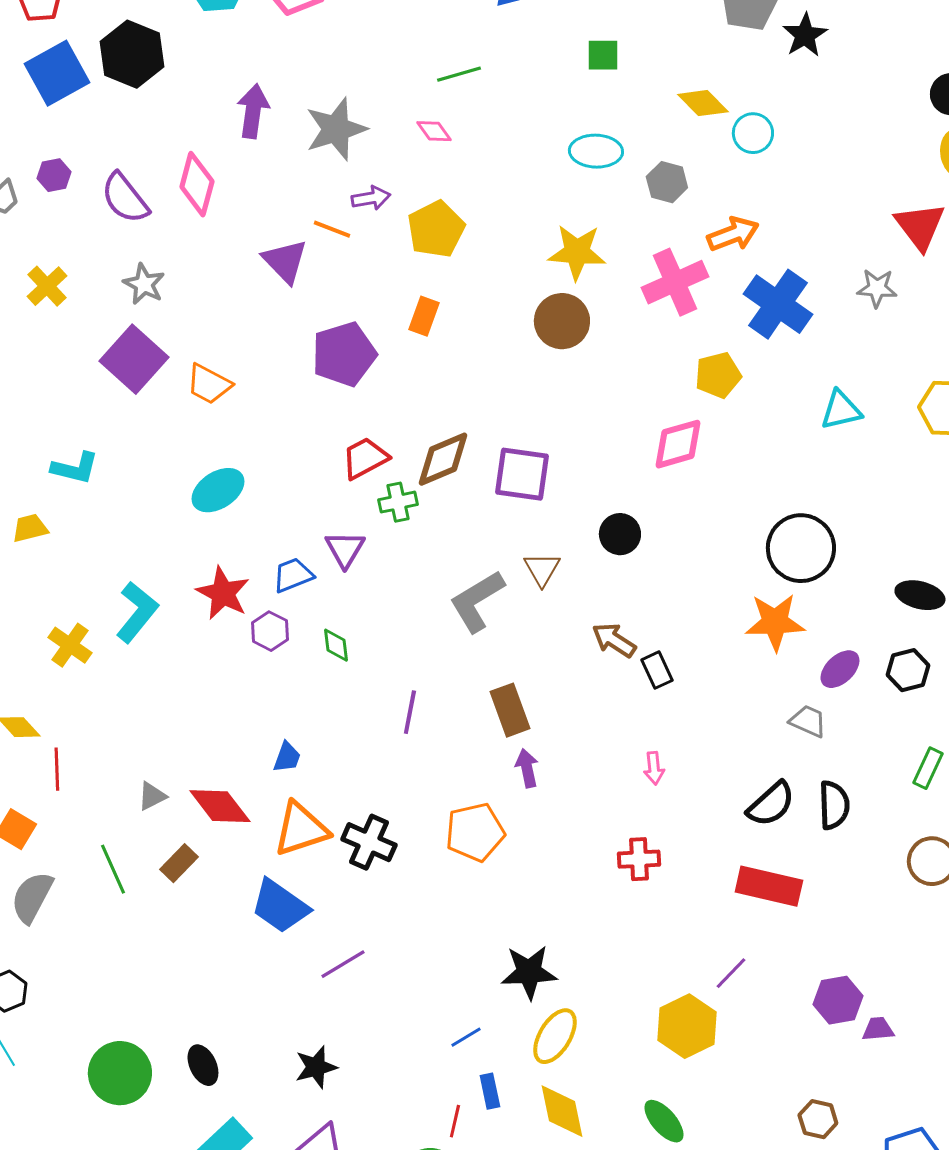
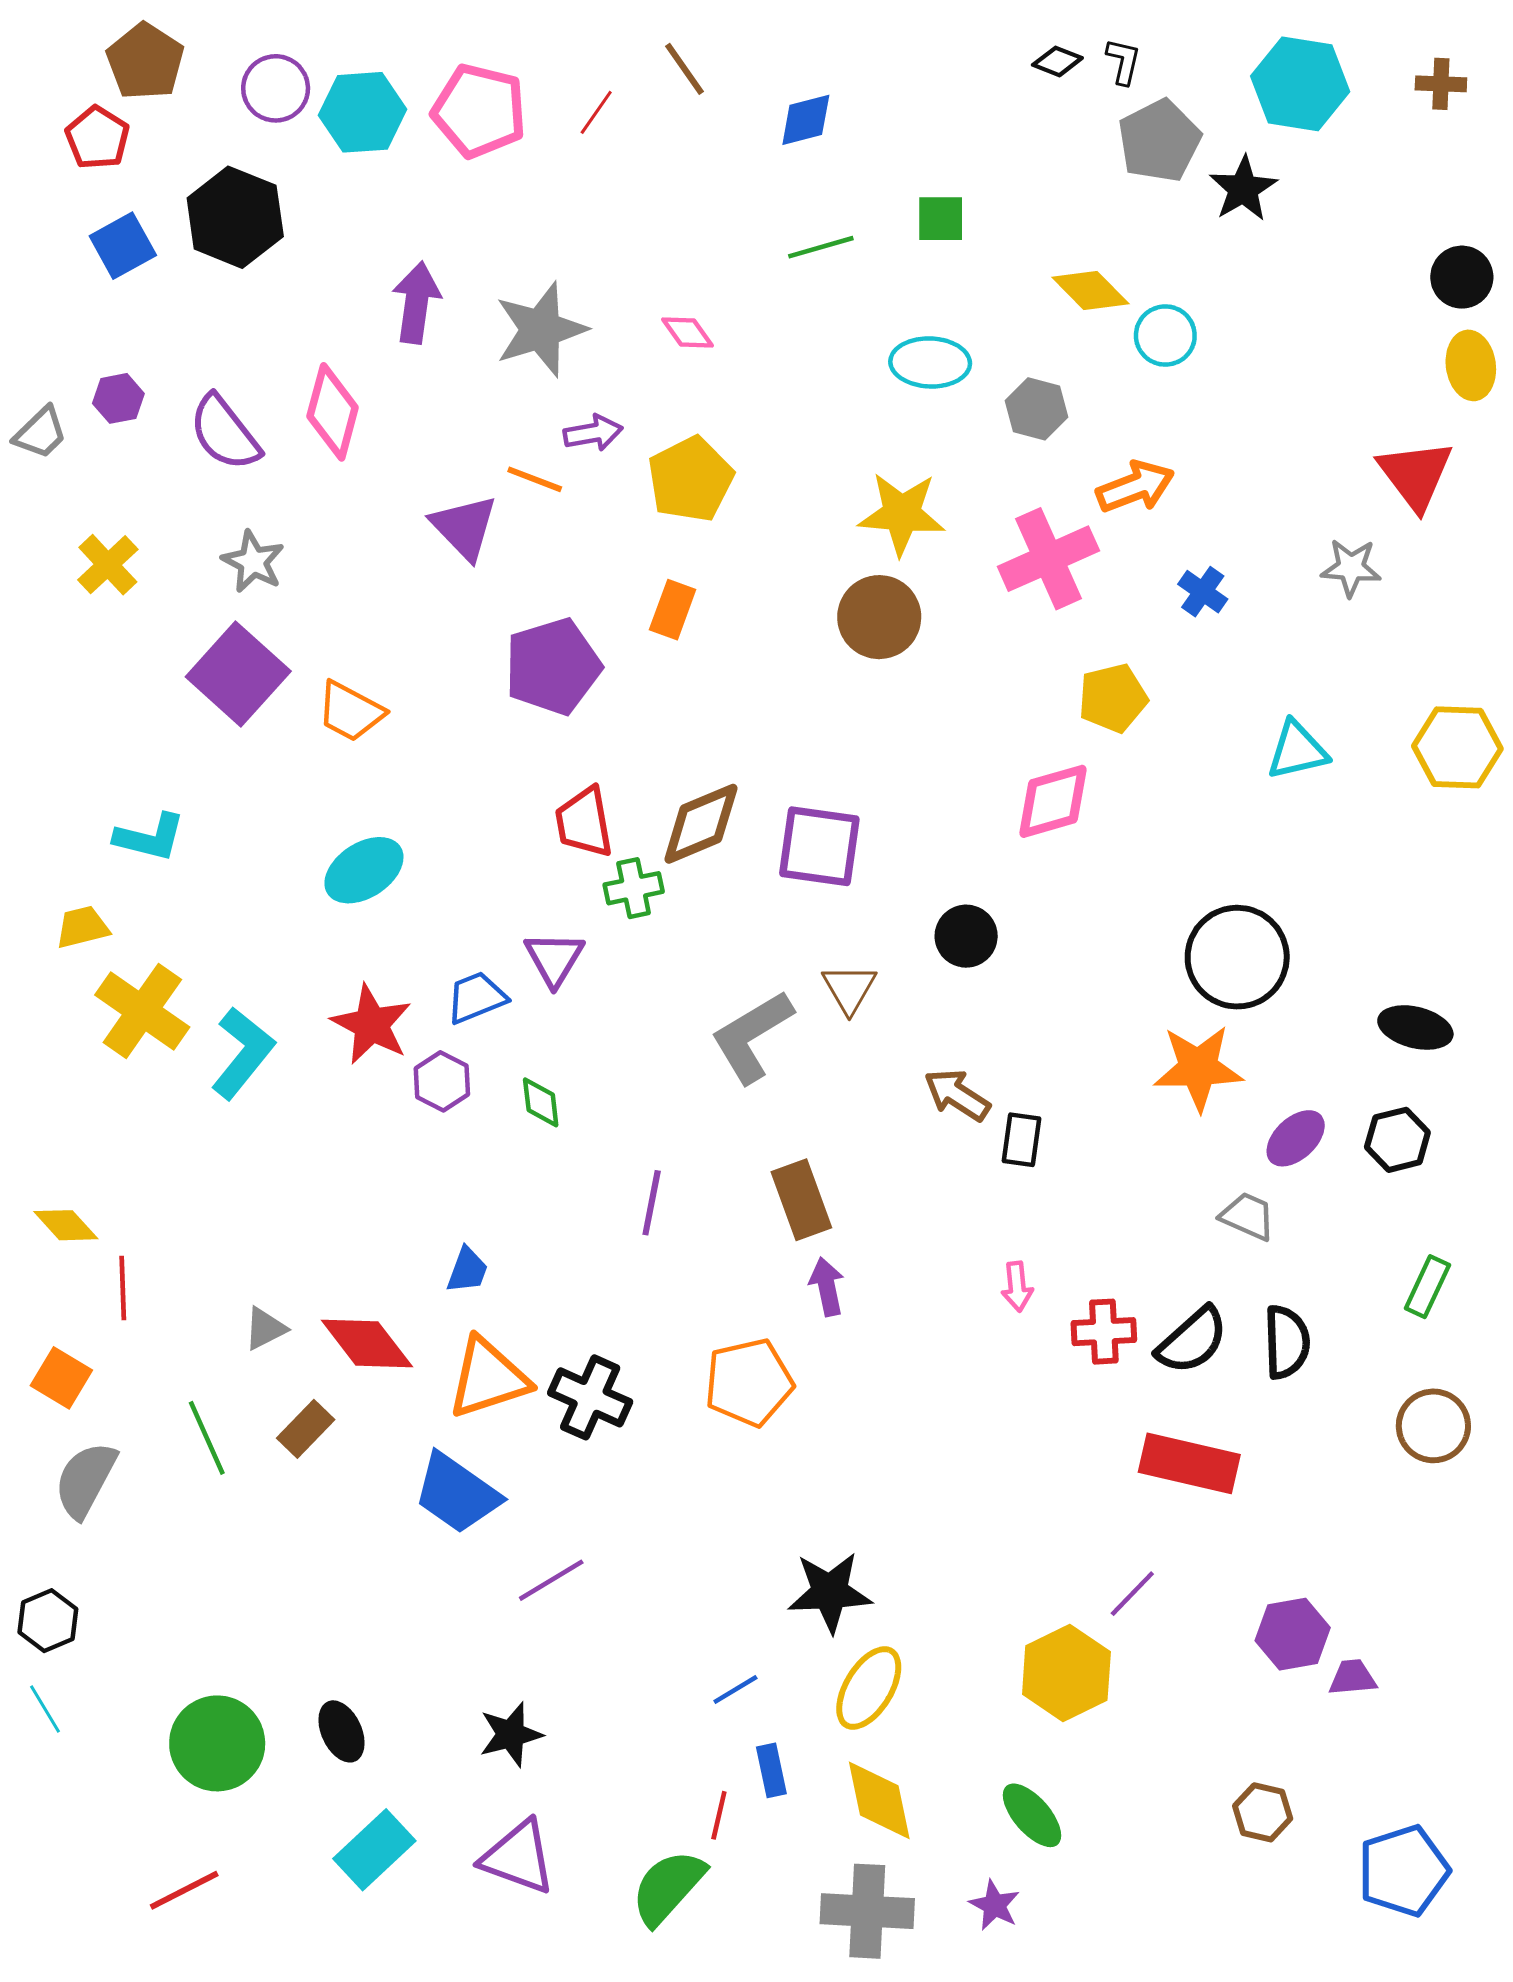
blue square: (57, 73) -> (123, 246), size x0.7
green line: (459, 74) -> (821, 247), moved
blue cross: (778, 304) -> (1203, 592), size x0.5
red trapezoid: (365, 458) -> (584, 822), turned -72
yellow cross: (70, 645) -> (142, 1011), moved, size x1.4
black rectangle: (657, 670) -> (1022, 1140), turned 33
red cross: (639, 859) -> (1104, 1332), moved

